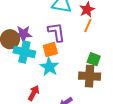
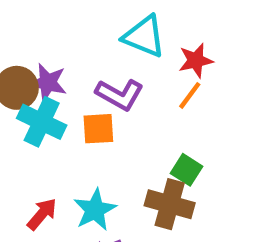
purple L-shape: (56, 32) -> (120, 95), turned 115
cyan star: (49, 67) -> (95, 210), moved

